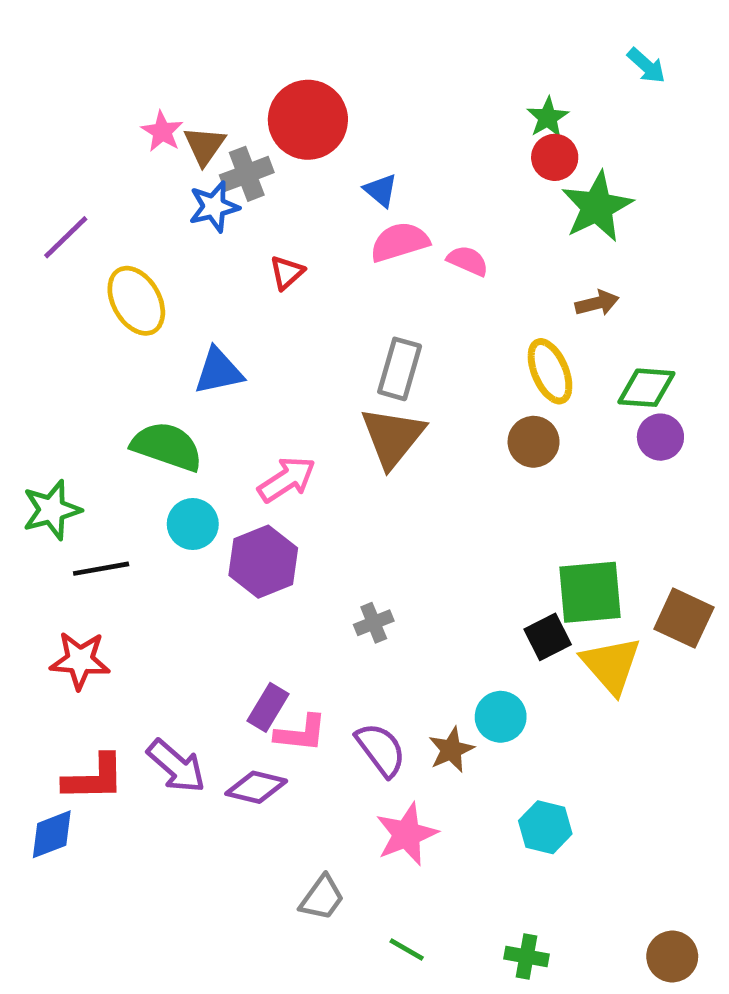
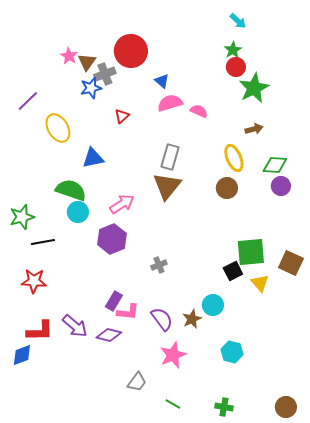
cyan arrow: (646, 66) -> (238, 21), moved
cyan circle: (193, 524) -> (78, 212), moved
yellow triangle: (611, 665) -> (260, 283), size x0.7

